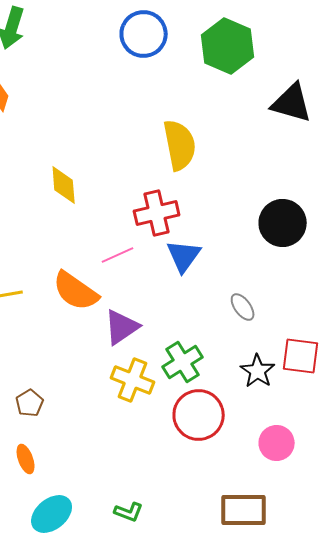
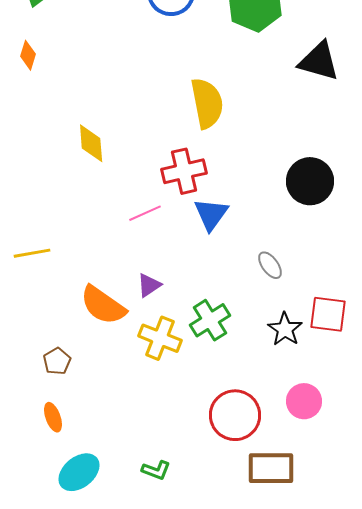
orange semicircle: (76, 291) -> (103, 305), moved
purple triangle: (122, 327) -> (149, 285), size x0.7
red circle: (199, 415) -> (235, 415), moved

